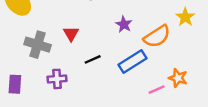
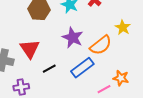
purple star: (124, 24) -> (73, 38), size x1.5
red triangle: (71, 34) -> (30, 49), size x1.5

